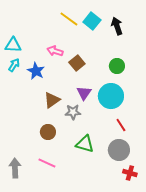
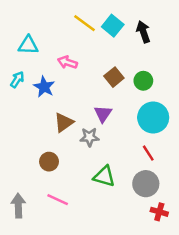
cyan triangle: (13, 45) -> (28, 45), moved
brown square: (77, 63) -> (114, 77), moved
cyan circle: (111, 96) -> (153, 118), moved
brown circle: (48, 132) -> (49, 162), moved

